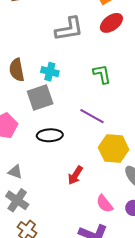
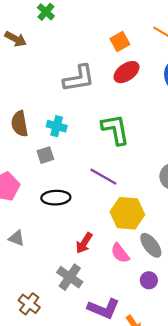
green L-shape: (102, 74) -> (115, 129), size x1.4
gray square: (40, 98) -> (45, 155), size x0.6
gray cross: (17, 200) -> (70, 277), moved
pink semicircle: (105, 204) -> (120, 253), moved

